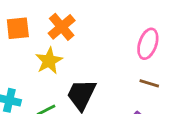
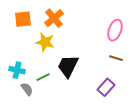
yellow star: (49, 61) -> (45, 42), turned -30

